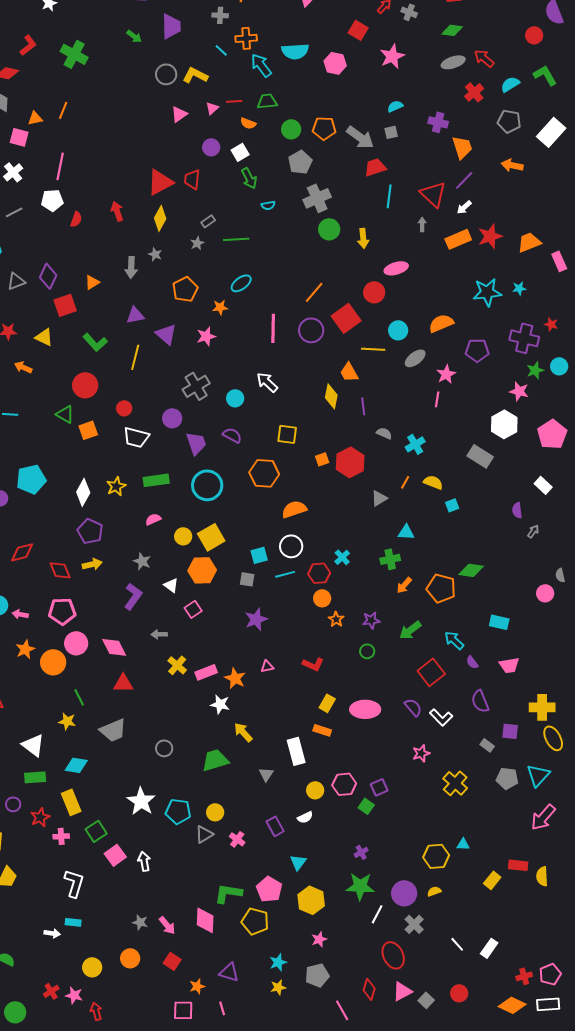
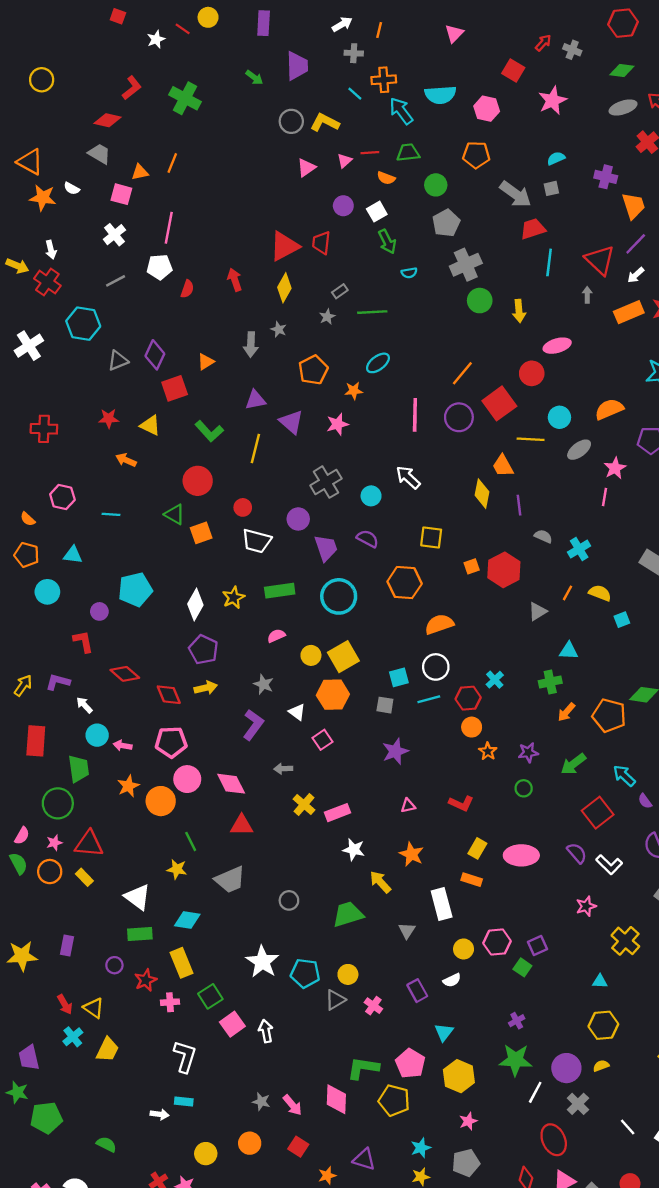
orange pentagon: (324, 128) -> (476, 155), moved
red diamond: (22, 552) -> (125, 674), turned 55
orange star: (235, 678) -> (411, 854), moved
cyan triangle: (463, 844) -> (600, 981), moved

